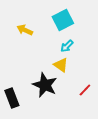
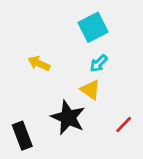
yellow arrow: (25, 30) -> (39, 63), moved

